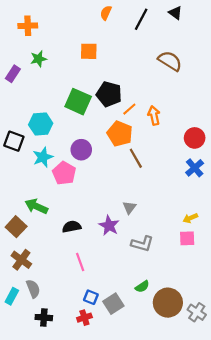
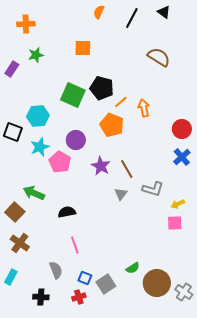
brown line: (136, 158) -> (127, 169), moved
purple star: (109, 226) -> (101, 166), moved
gray L-shape: (142, 244) -> (153, 189), moved
gray semicircle: (33, 289) -> (56, 270), moved

